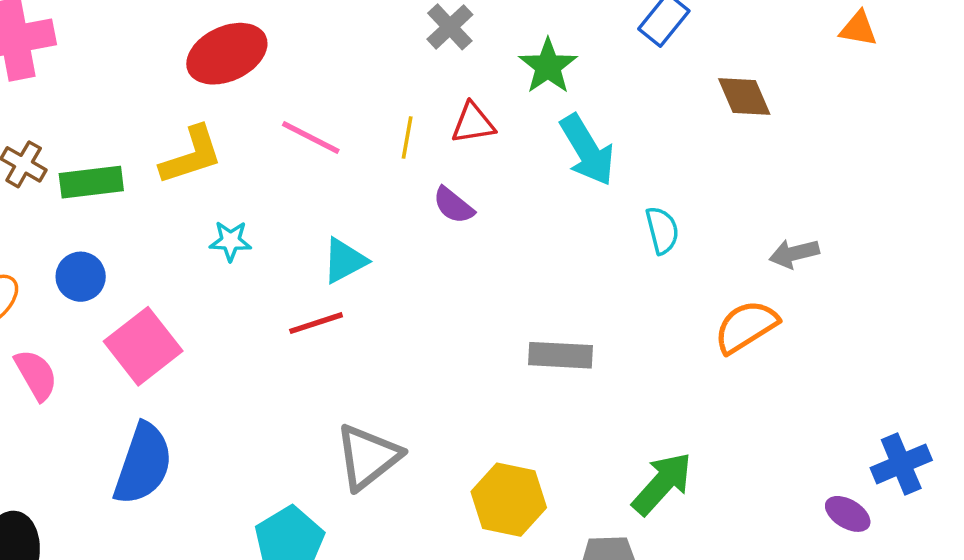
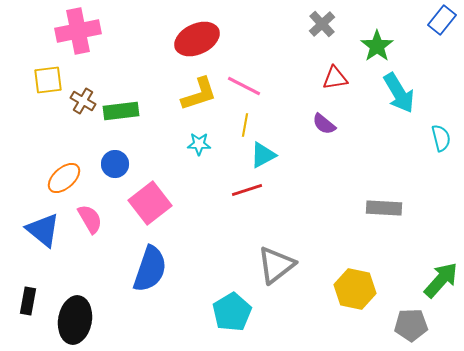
yellow line: (407, 138) -> (245, 125), moved
yellow L-shape: (191, 155) -> (199, 94), moved

